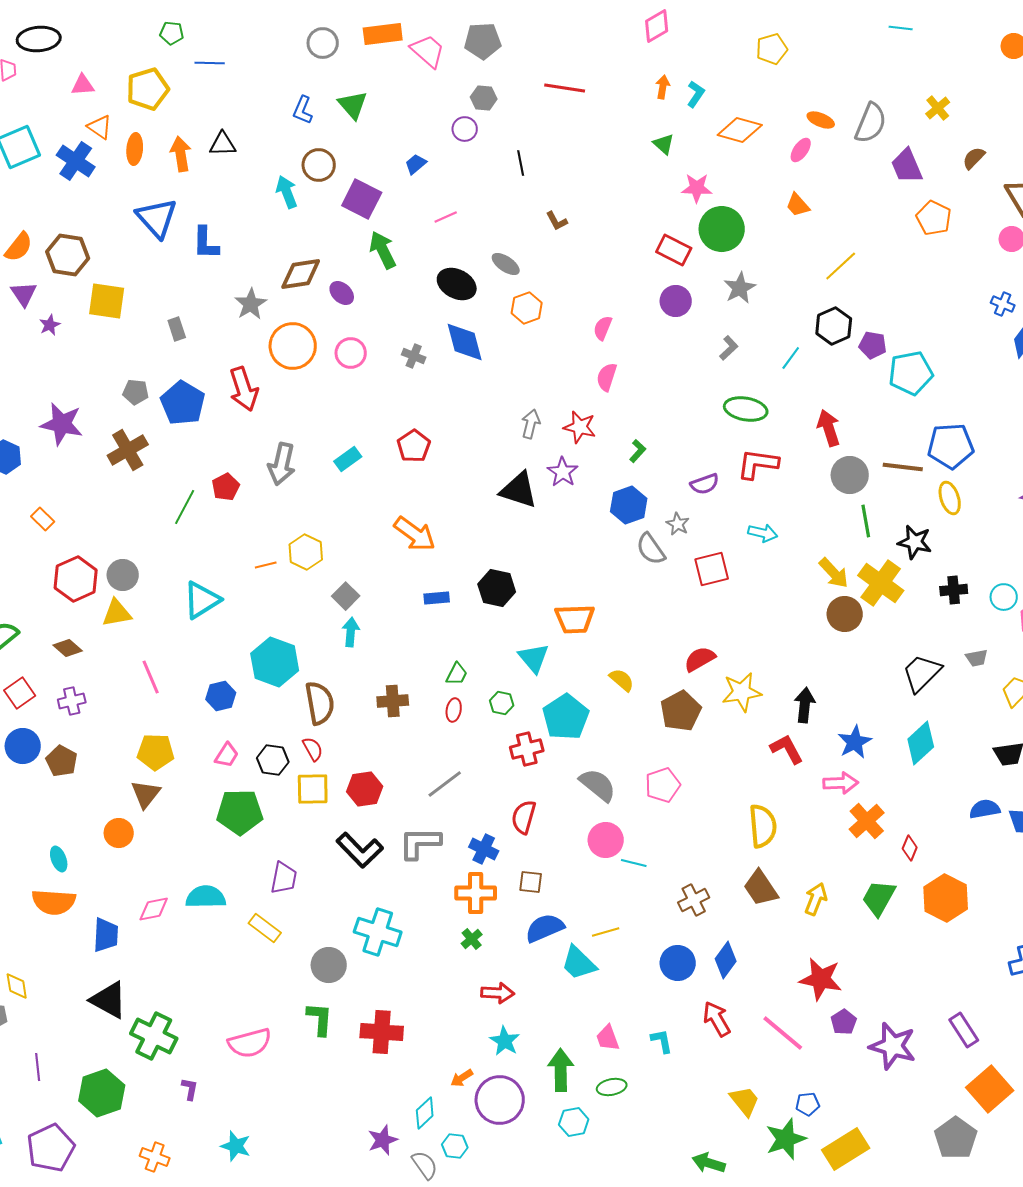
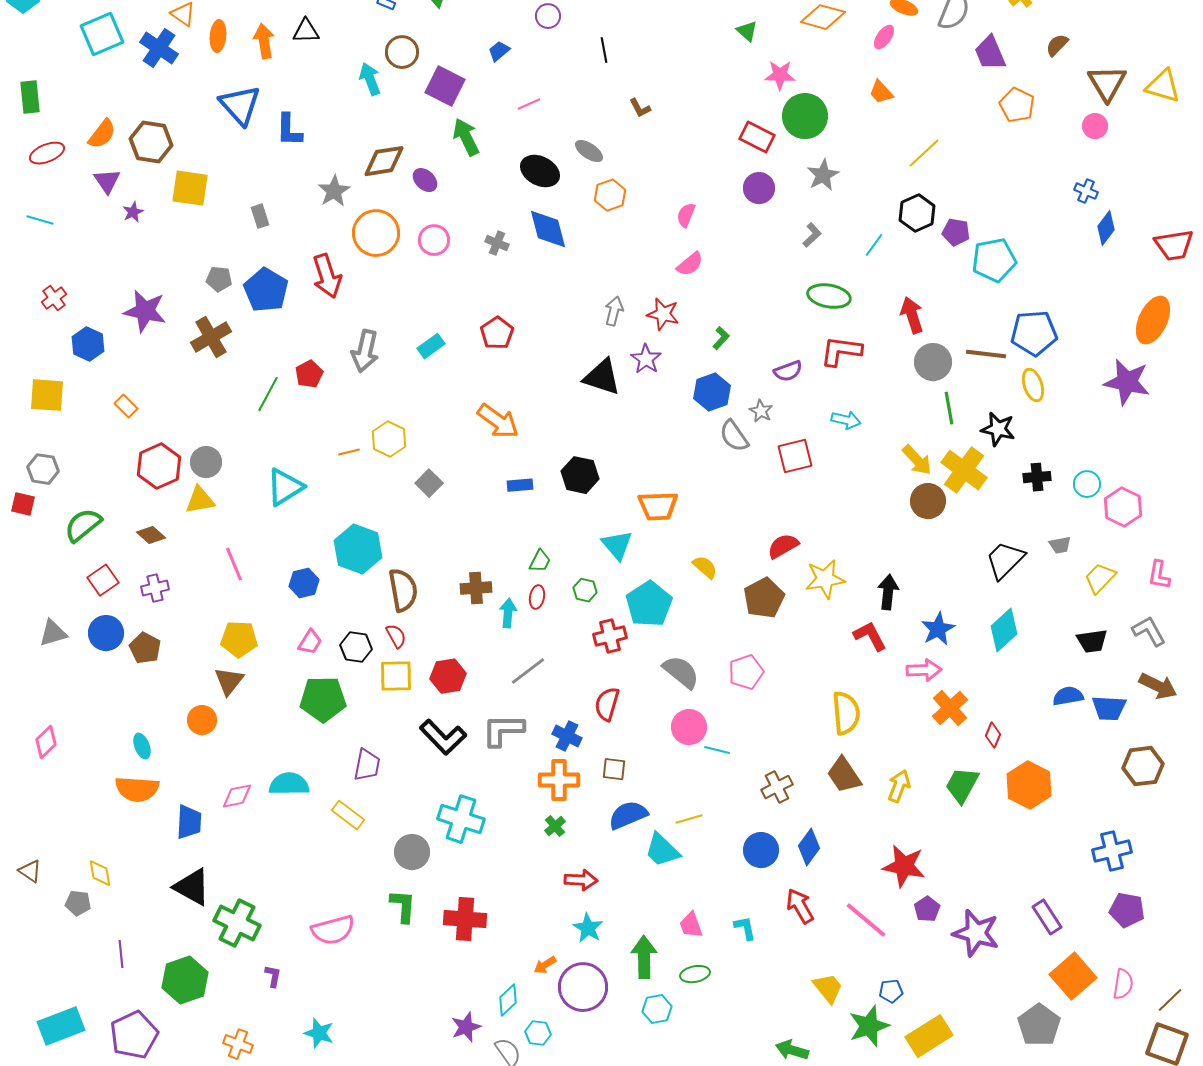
pink semicircle: (607, 377) -> (690, 264), turned -148
cyan arrow: (351, 632) -> (508, 613), moved

